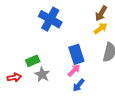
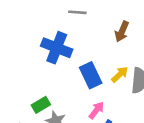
yellow arrow: (101, 28) -> (120, 74), moved
blue rectangle: (76, 54) -> (91, 75), moved

